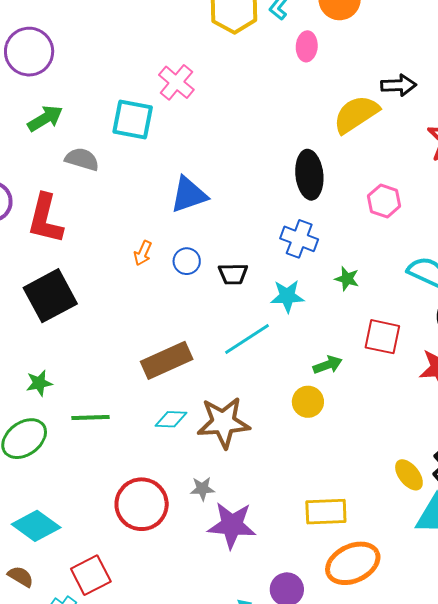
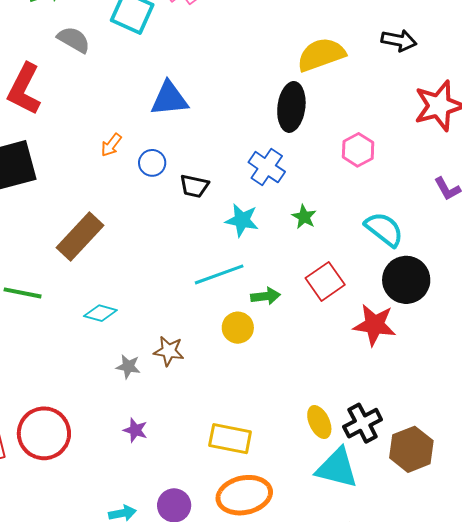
yellow semicircle: (356, 114) -> (321, 55), moved
red square: (382, 337) -> (325, 281), turned 30
cyan line: (247, 339) -> (219, 274), moved
brown rectangle: (167, 360) -> (80, 236), moved, turned -36
brown star: (223, 422) -> (169, 351), moved, size x0.6
gray star: (202, 489) -> (128, 367), moved
red circle: (142, 504) -> (44, 433), moved
purple star: (232, 525) -> (135, 430), size x0.5

